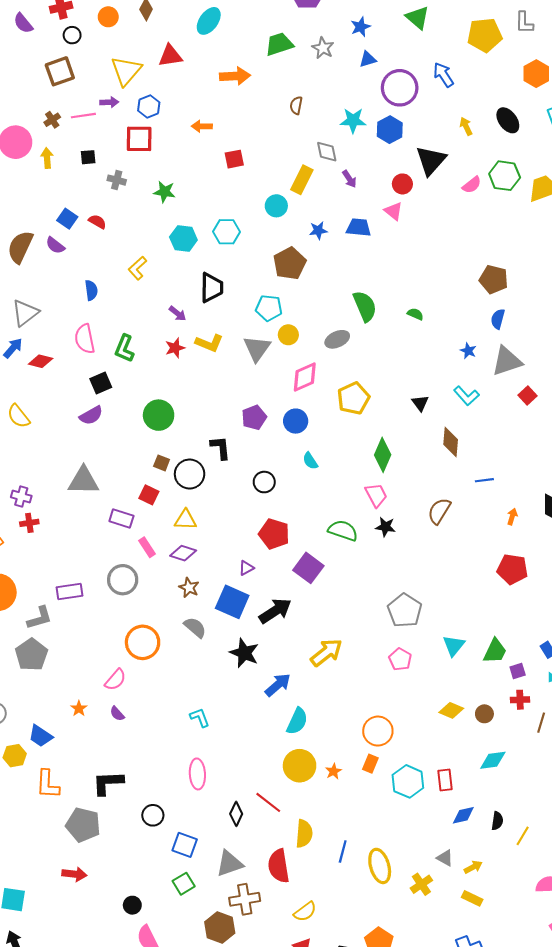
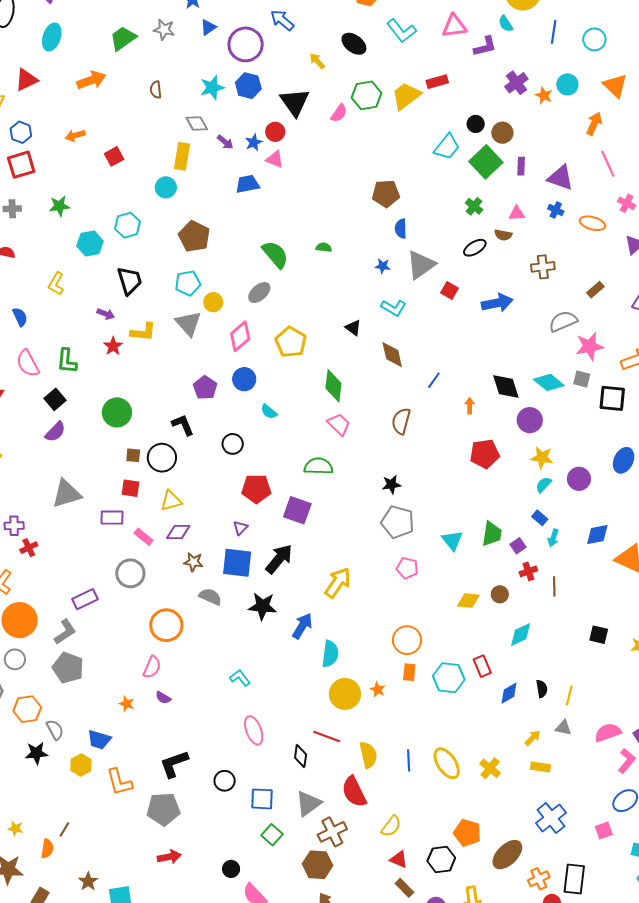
blue star: (318, 230) -> (254, 142), moved
blue line: (484, 480) -> (434, 380), turned -30
black star: (386, 527) -> (391, 485), moved
gray triangle: (445, 858) -> (563, 728), moved

